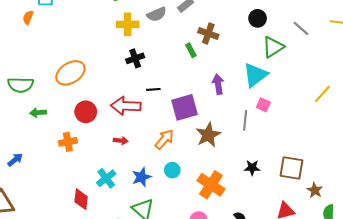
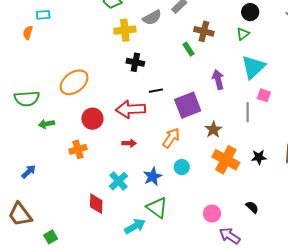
green triangle: (273, 47) -> (243, 34), moved, size x0.6
black cross: (135, 58) -> (135, 62), turned 36
brown star: (208, 135) -> (213, 130), size x0.7
orange cross: (211, 185) -> (226, 160), moved

